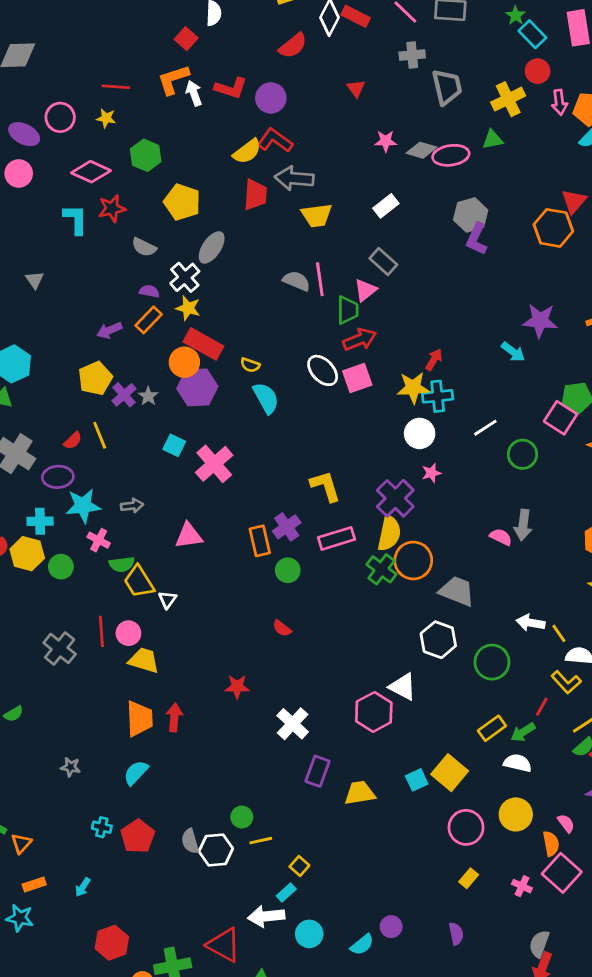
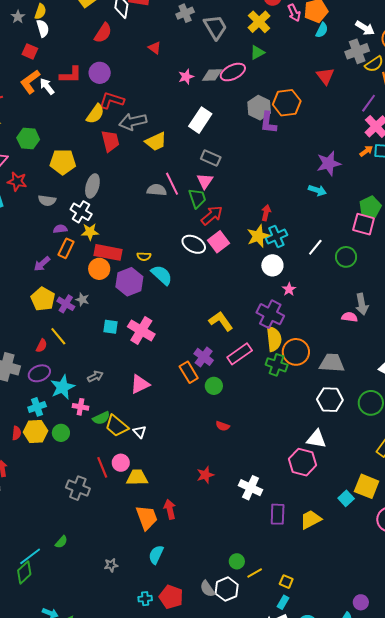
white rectangle: (386, 206) -> (200, 120), size x1.4
red star: (112, 208) -> (17, 182), turned -30
orange hexagon: (553, 228) -> (287, 103), moved
purple hexagon: (197, 387) -> (129, 282), moved

